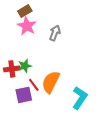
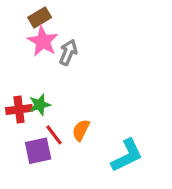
gray arrow: (55, 33) -> (68, 52), moved
orange semicircle: (51, 82) -> (81, 130), size x0.6
cyan L-shape: (80, 98) -> (127, 155), turned 30

